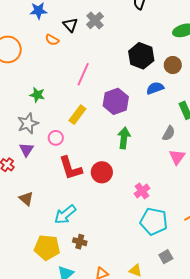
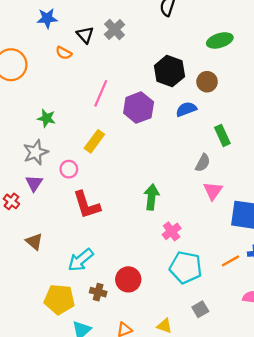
purple hexagon: (116, 101) -> (139, 108), moved
green arrow: (124, 138) -> (151, 197), moved
red circle: (102, 172) -> (128, 279), moved

